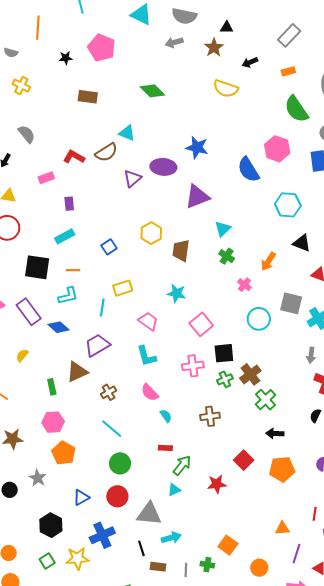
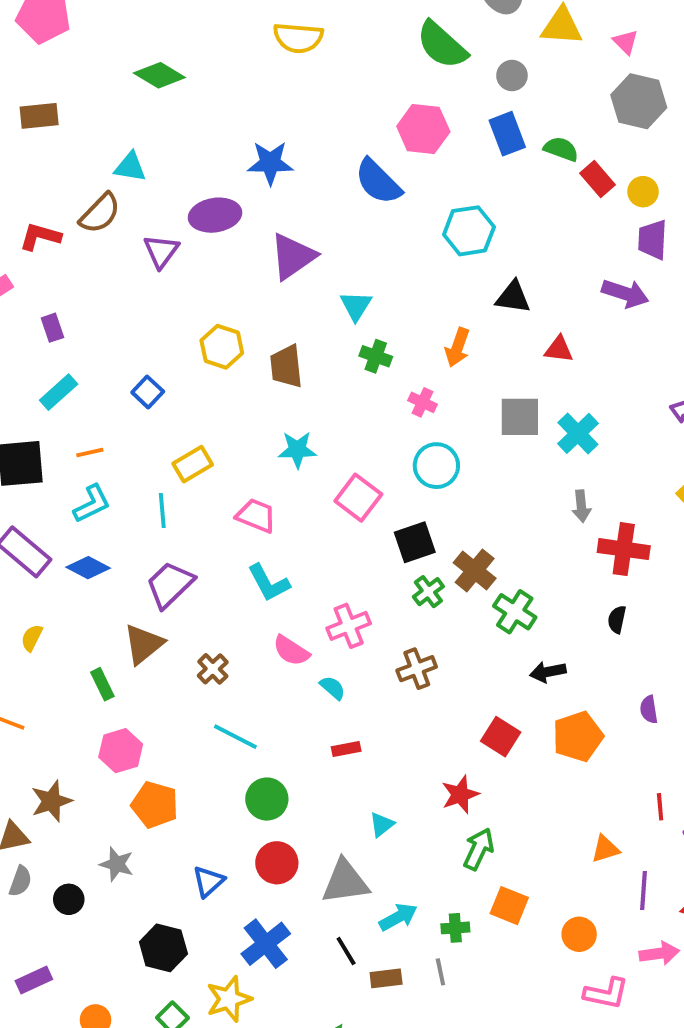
cyan circle: (259, 319) -> (436, 466), moved
pink cross: (193, 366) -> (349, 626), moved
green arrow: (182, 465) -> (479, 849), moved
green cross: (207, 565) -> (455, 928), moved

